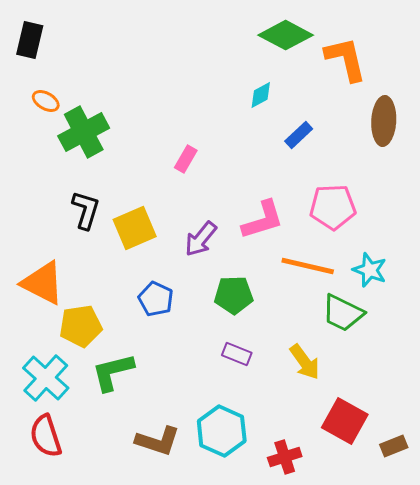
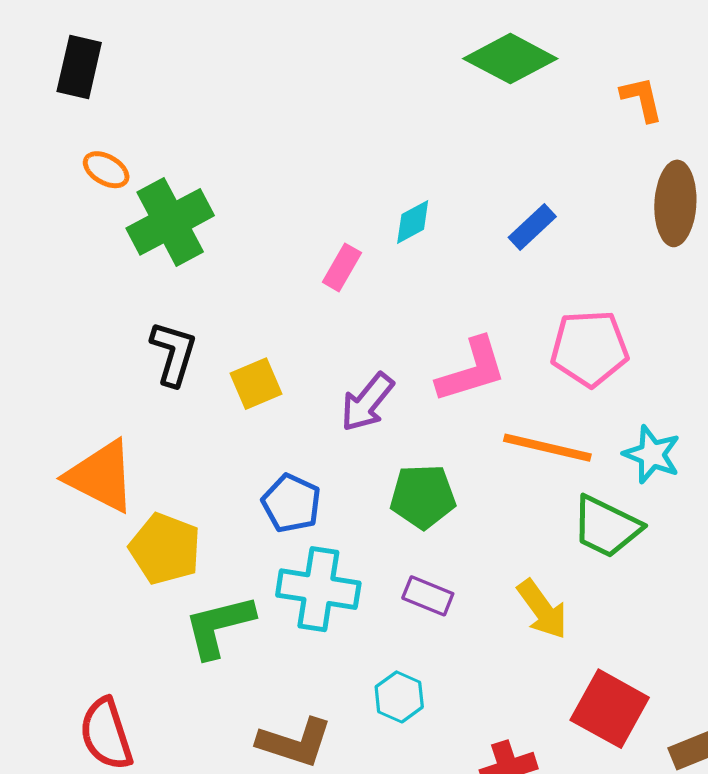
orange L-shape: (346, 59) -> (642, 99), moved, size x0.6
cyan diamond: (261, 95) -> (413, 222), moved
yellow square: (135, 228) -> (256, 384), size x0.7
yellow pentagon: (81, 326) -> (165, 549), turned 30
cyan cross: (46, 378) -> (318, 589), moved, turned -33
cyan hexagon: (222, 431) -> (399, 697), moved, size x0.6

